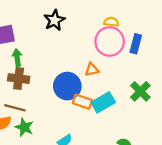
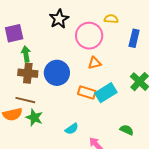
pink circle: (110, 41) -> (89, 36), moved
blue circle: (67, 86) -> (57, 73), moved

